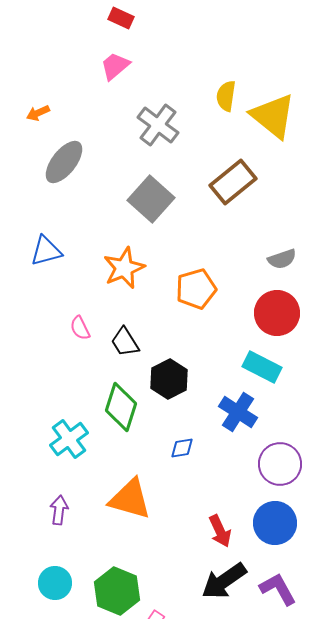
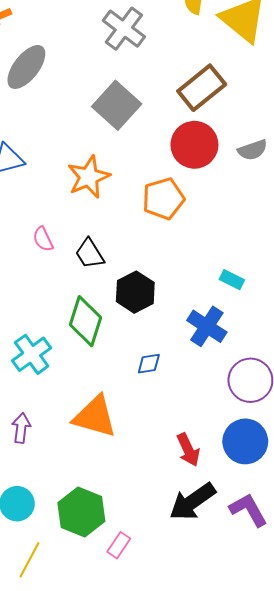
gray semicircle: (282, 259) -> (253, 150), moved
red circle: (277, 313) -> (194, 145), moved
cyan rectangle: (262, 367) -> (232, 280), size x0.6

